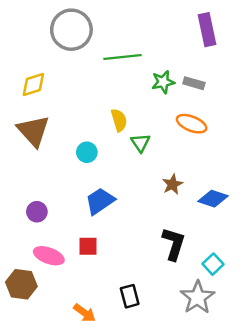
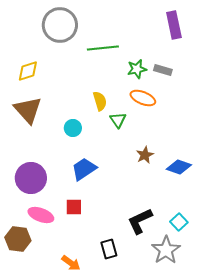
orange ellipse: (192, 124) -> (143, 98), moved
purple circle: (37, 212) -> (31, 178), size x1.8
black L-shape: (174, 244) -> (140, 221), moved, turned -132

